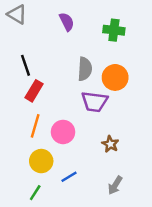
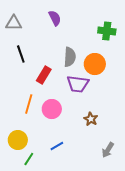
gray triangle: (17, 14) -> (14, 23), moved, turned -30
green cross: (114, 30) -> (107, 31), moved
red rectangle: (34, 91) -> (44, 75), moved
yellow circle: (41, 161) -> (18, 140), moved
gray arrow: (115, 185) -> (108, 150), moved

